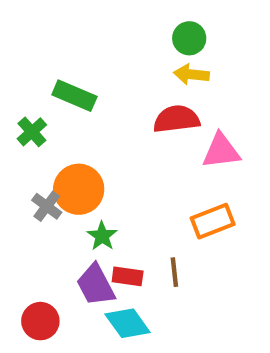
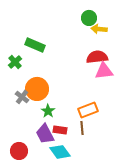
yellow arrow: (191, 74) -> (99, 29), moved
red semicircle: (176, 119) -> (97, 57), moved
orange rectangle: (213, 221) -> (88, 110), moved

